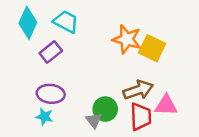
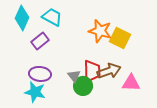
cyan star: (44, 117) -> (35, 92), size x1.5
red trapezoid: (141, 117) -> (92, 71), moved
gray triangle: (94, 120) -> (74, 76), moved

